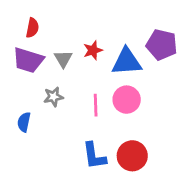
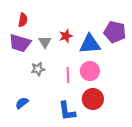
blue semicircle: (24, 122) -> (22, 103), moved, turned 40
red circle: (132, 156) -> (93, 99), moved

